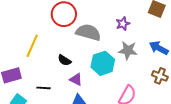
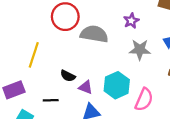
black semicircle: (64, 60) -> (68, 76), moved
cyan hexagon: (103, 63) -> (117, 85), moved

